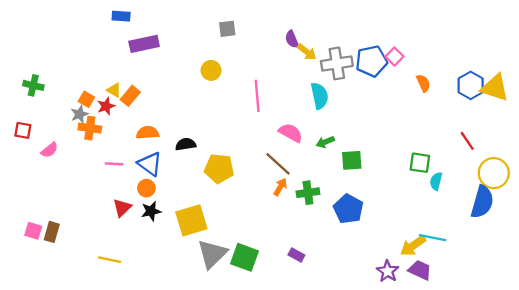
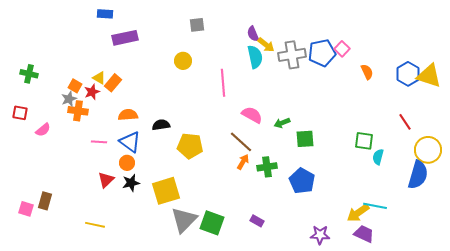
cyan semicircle: (320, 96) -> (255, 57), moved
pink square: (33, 231) -> (26, 209), moved
purple star: (388, 271) -> (320, 235), moved, turned -30

